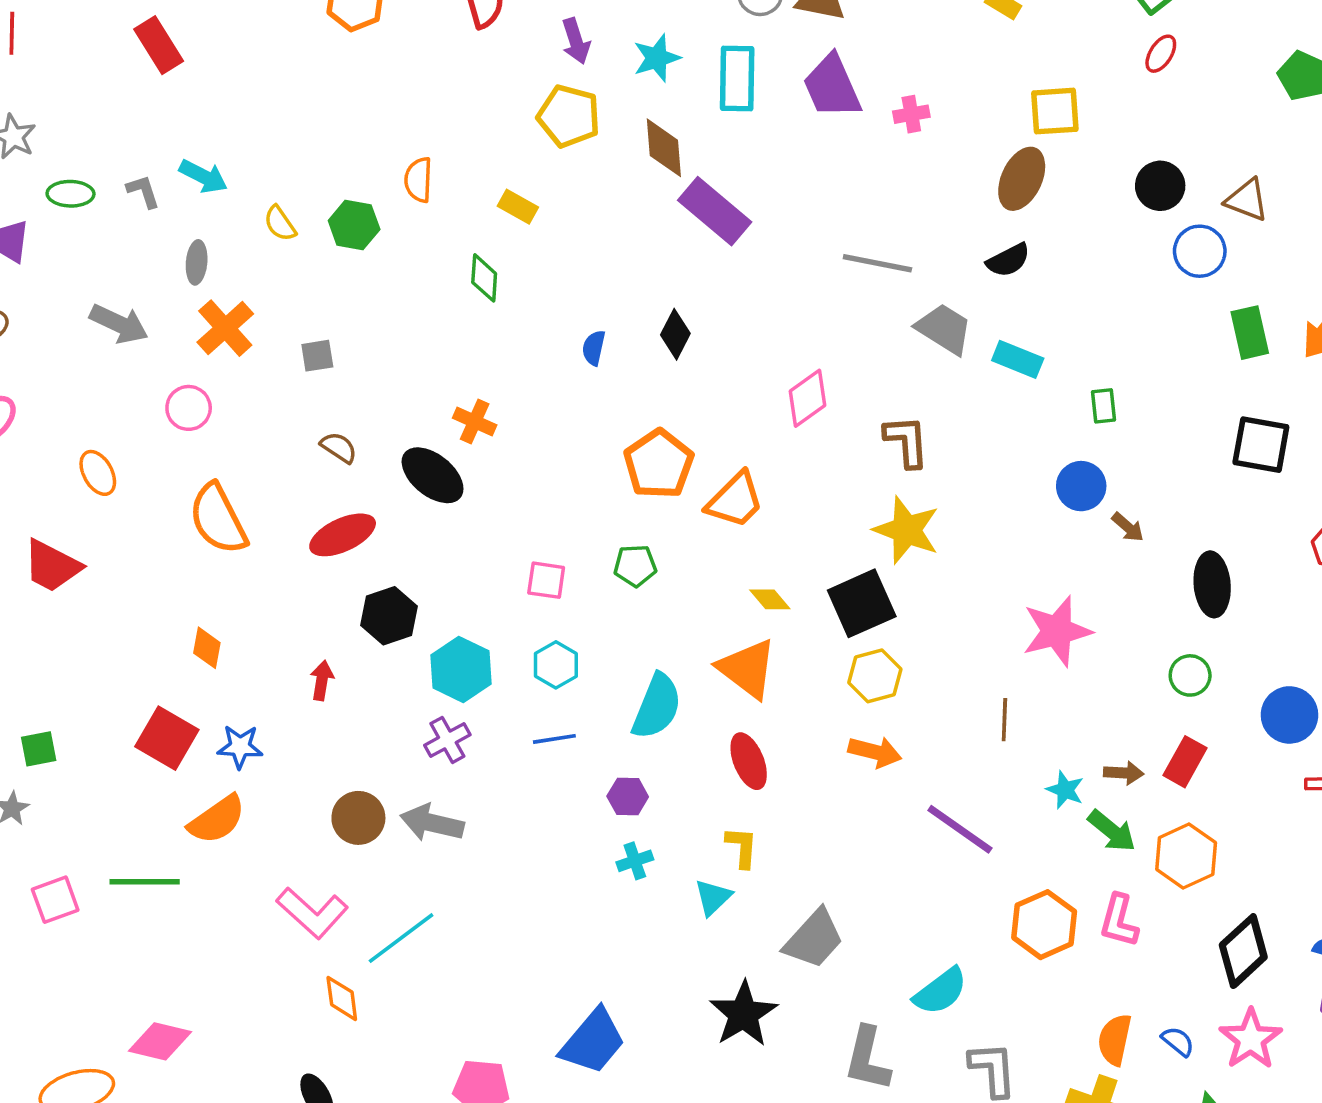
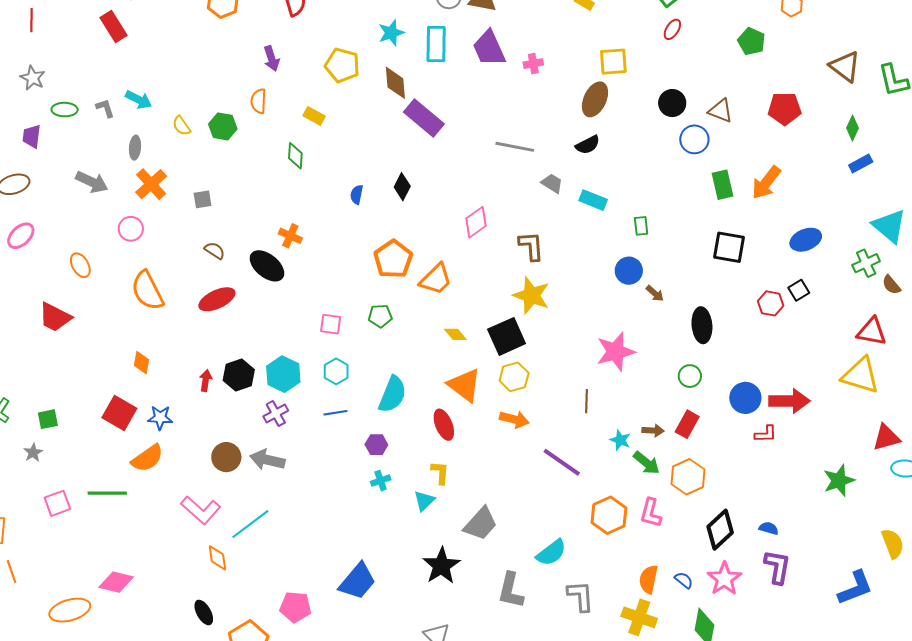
purple arrow: (576, 41) -> (272, 59), moved
gray trapezoid: (944, 329) -> (552, 183), size x0.7
black hexagon: (389, 616) -> (239, 375), moved
orange triangle: (747, 669) -> (464, 385), moved

